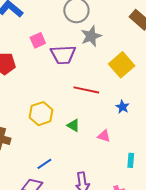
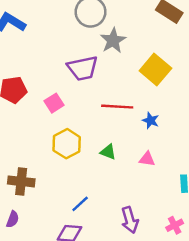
pink square: (38, 40) -> (54, 103), moved
blue star: (122, 107) -> (151, 121), moved

